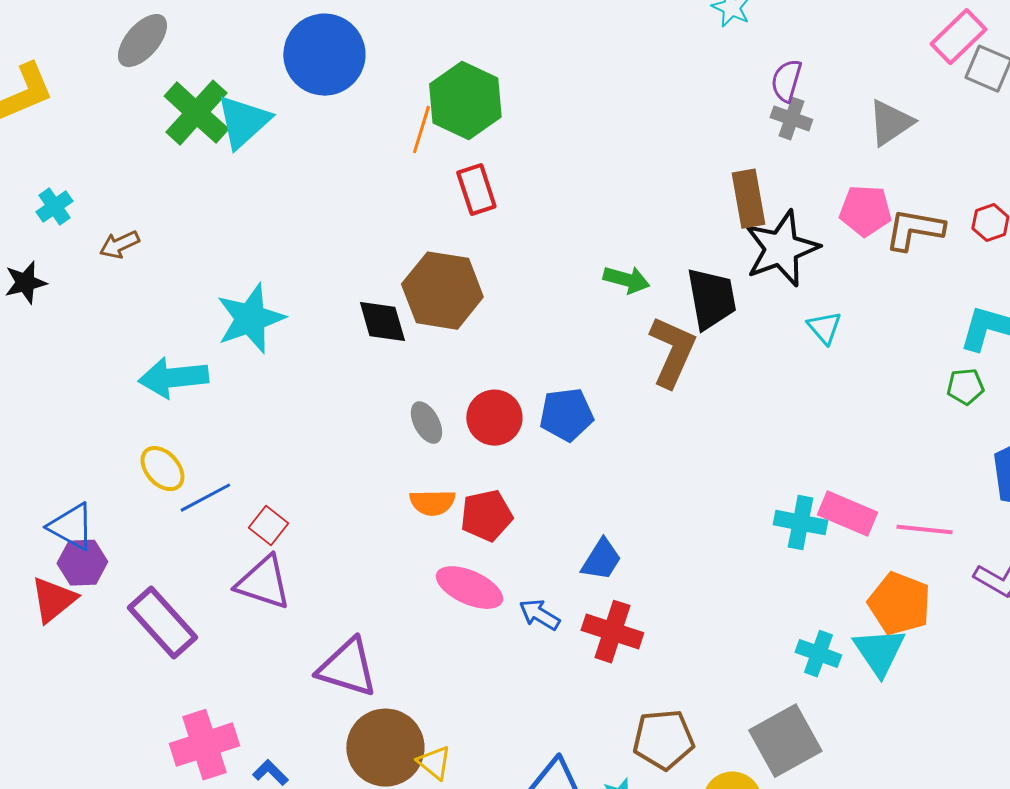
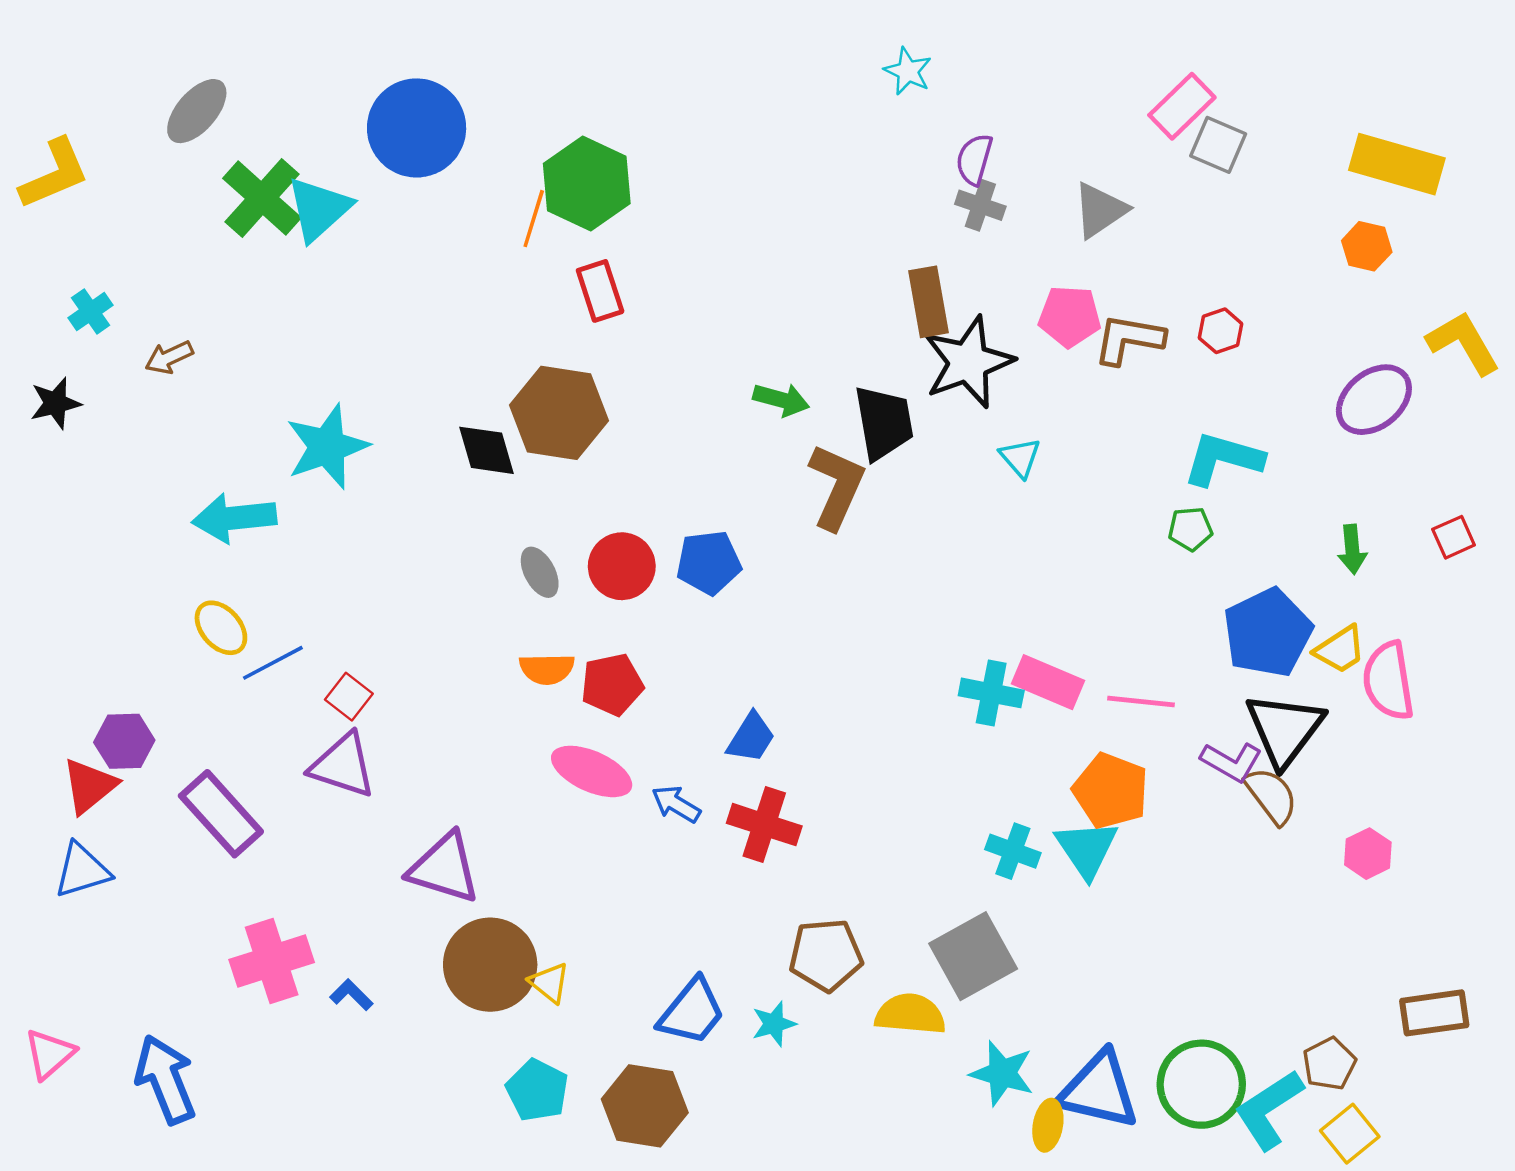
blue triangle: (71, 527) -> (82, 870), moved, turned -46

